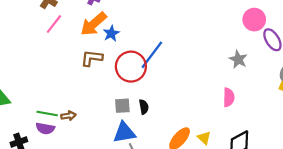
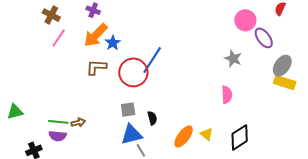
black semicircle: (144, 107) -> (152, 118), moved

